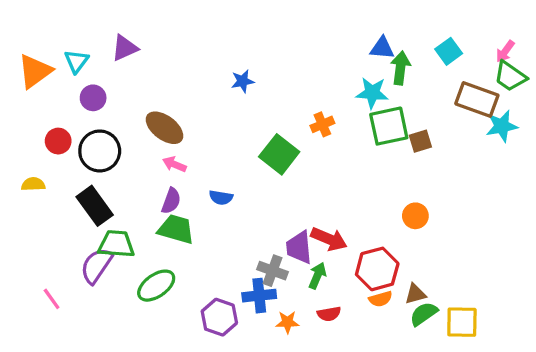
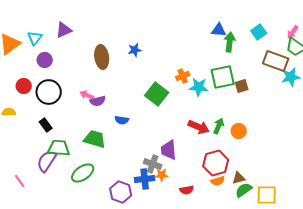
cyan star: (372, 93) -> (199, 87), moved
brown ellipse: (164, 128) -> (102, 57), moved, turned 45
pink arrow: (174, 164) -> (87, 95), moved
purple semicircle: (171, 201) -> (98, 101), moved, turned 56
black rectangle: (95, 206) -> (46, 125), size x0.6
red arrow: (329, 239) -> (199, 127), moved
green arrow: (317, 276) -> (219, 126), moved
orange star: (287, 322) -> (162, 175), moved

